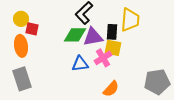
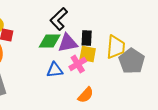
yellow trapezoid: (130, 20) -> (116, 47), moved
gray pentagon: (157, 82) -> (132, 61), moved, turned -30

